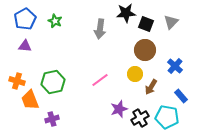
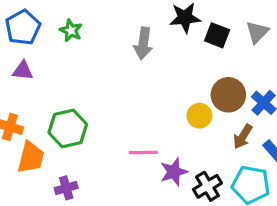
brown circle: (145, 50) -> (228, 95), moved
pink line: (100, 80) -> (143, 153), moved, turned 36
brown arrow: (151, 87) -> (243, 137), moved
orange trapezoid: (30, 100) -> (31, 157), turned -145

